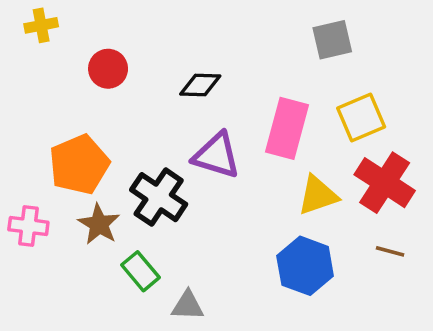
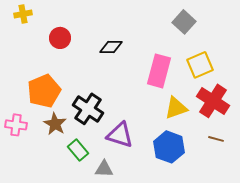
gray square: (332, 40) -> (184, 22), turned -35
purple triangle: (216, 155) -> (120, 135), moved

